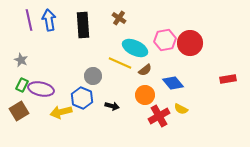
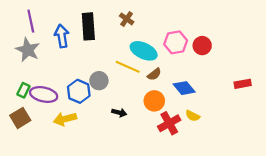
blue arrow: (49, 20) -> (62, 36), moved
red circle: (190, 43) -> (202, 46), size x0.7
gray star: (21, 60) -> (28, 50), moved, size x1.6
blue hexagon: (82, 98) -> (79, 91), moved

